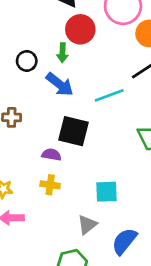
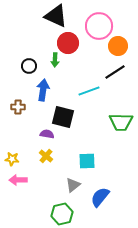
blue arrow: (60, 84) -> (43, 90), moved, turned -120
yellow cross: (50, 185) -> (46, 156), turned 32

